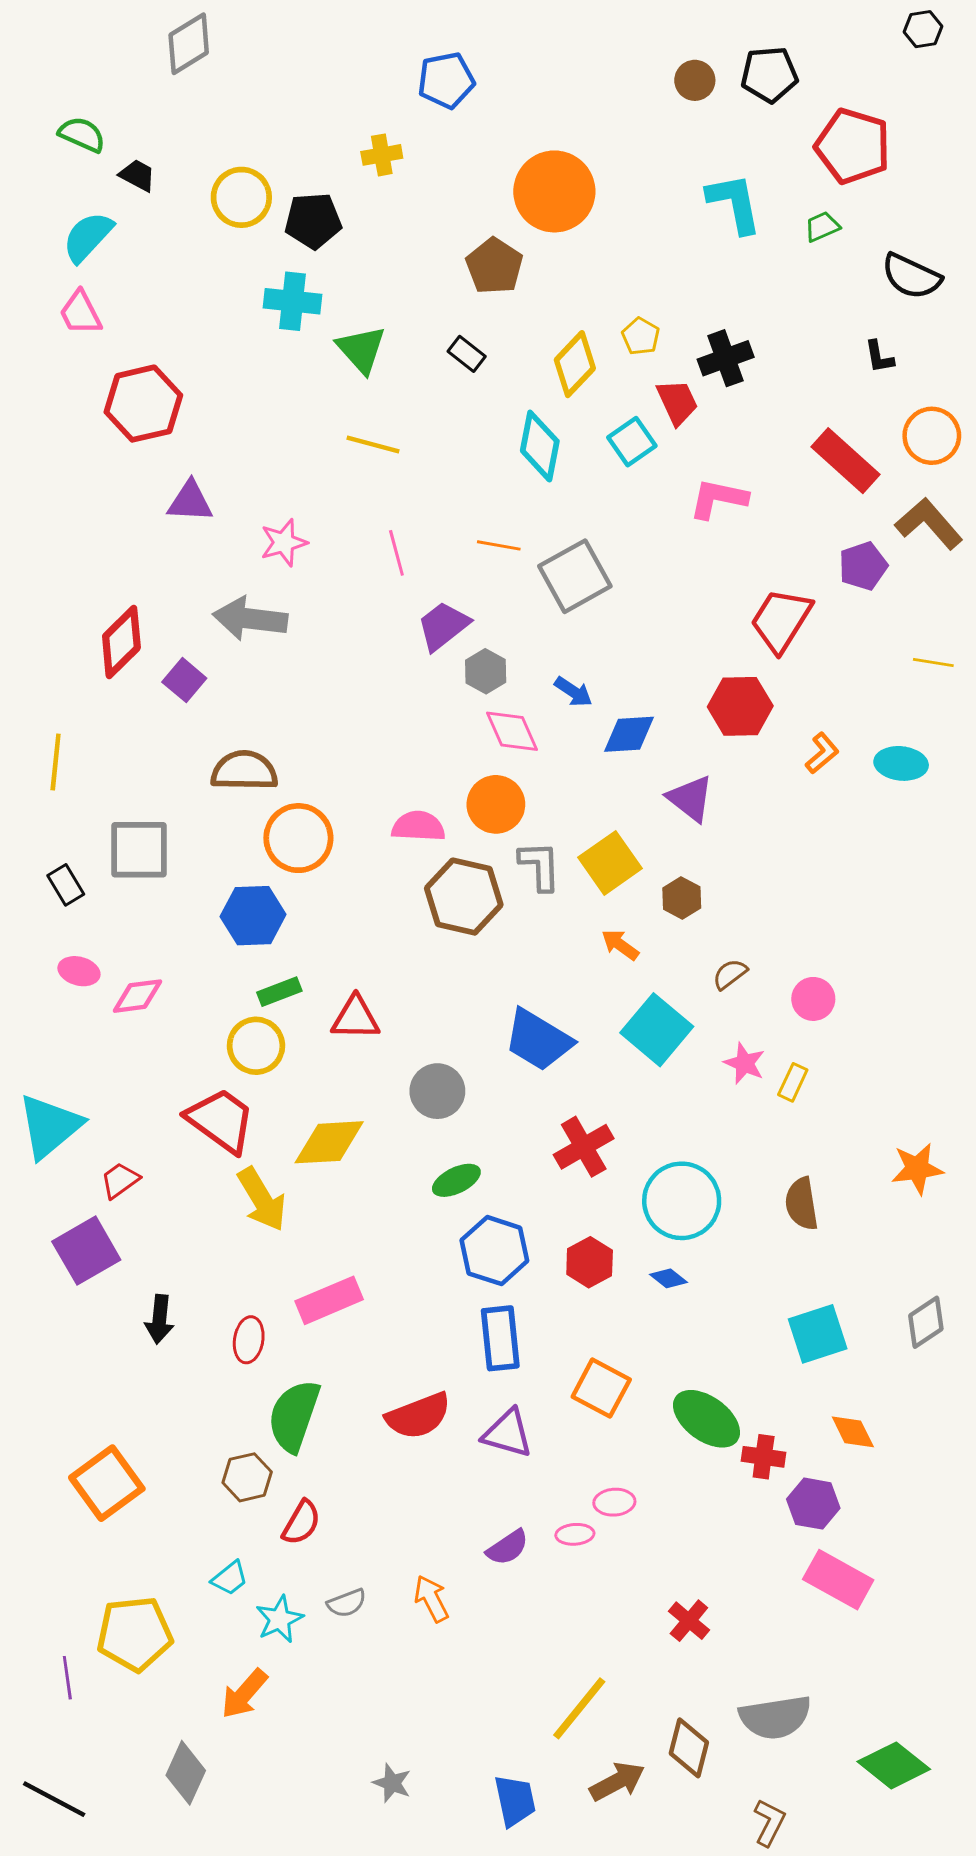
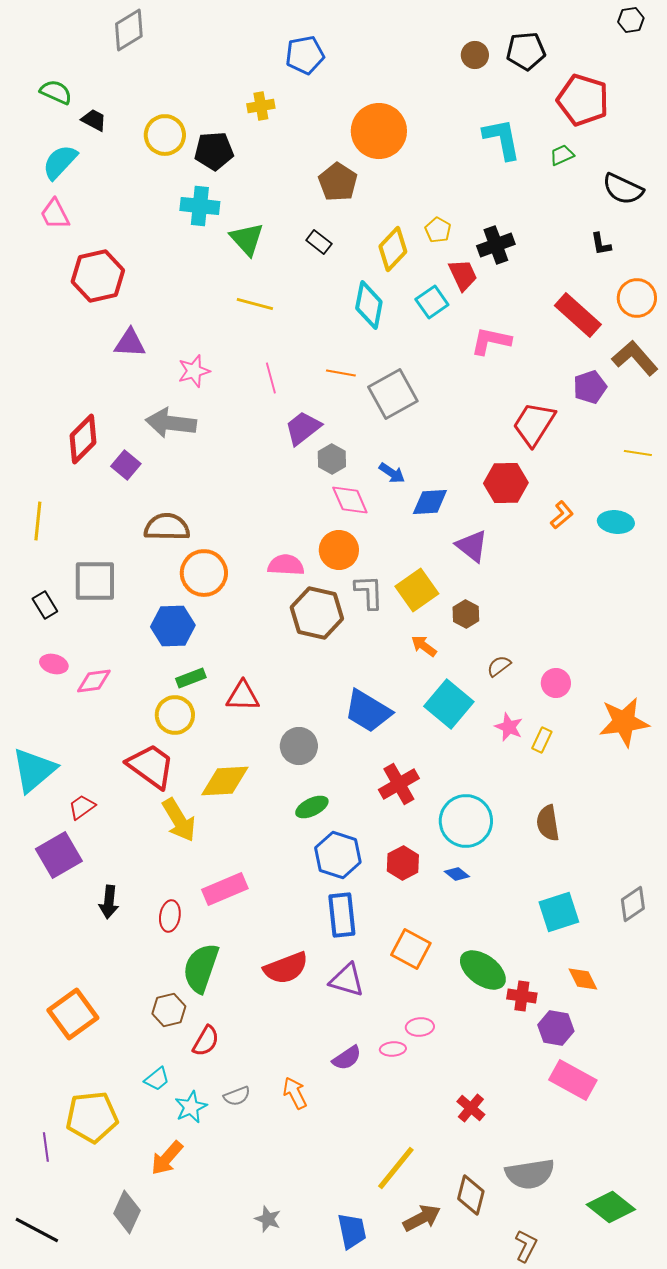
orange star: (917, 1169) -> (624, 722), moved, size x1.4

